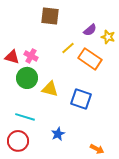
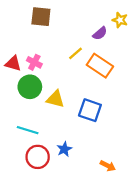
brown square: (50, 16) -> (41, 17), moved
yellow star: (108, 37) -> (120, 20), moved
red circle: (18, 141) -> (38, 157), moved

